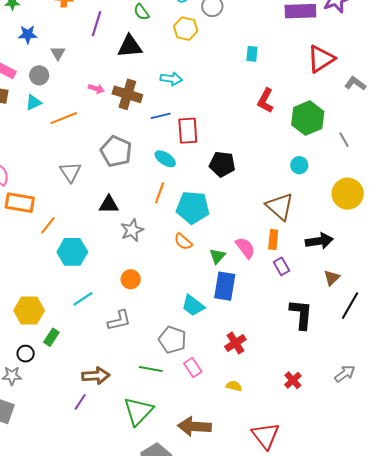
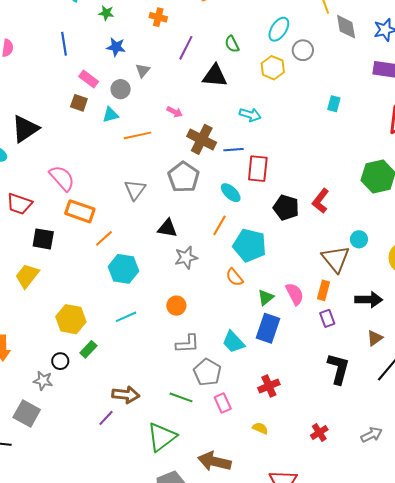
brown cross: (127, 94) -> (202, 139), moved
red L-shape: (265, 101) -> (321, 201), moved
cyan circle: (299, 165) -> (359, 239), moved
gray L-shape: (119, 320) -> (188, 344), moved

